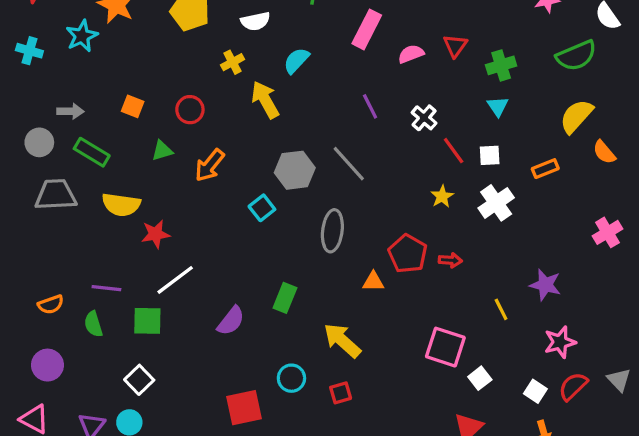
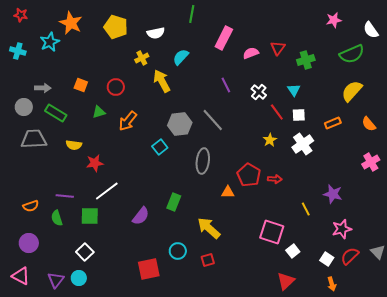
cyan triangle: (498, 106) -> (294, 90), moved
orange semicircle: (604, 152) -> (369, 124), moved
yellow semicircle: (121, 205) -> (74, 145), size x0.7

